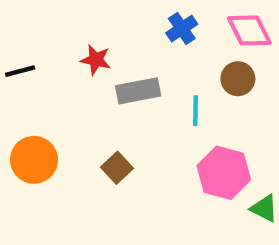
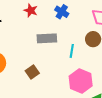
blue cross: (182, 28) -> (62, 12), moved, turned -32
red star: (96, 60) -> (31, 10), moved

